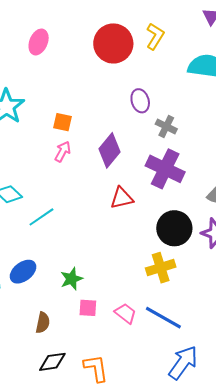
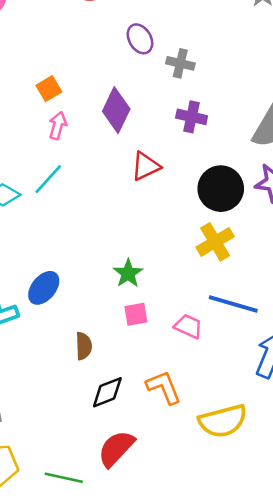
orange square: (63, 122) -> (49, 89), turned -30
purple cross: (165, 169) -> (192, 117), size x0.6
cyan line: (41, 217) -> (48, 179), moved
green star: (72, 279) -> (128, 273), moved
pink trapezoid: (126, 313) -> (188, 326), moved

